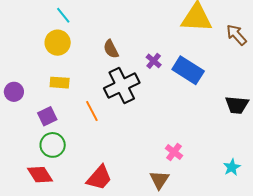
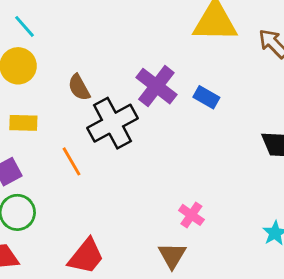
brown semicircle: (111, 49) -> (79, 87), moved
purple cross: (154, 61) -> (156, 86), size x1.8
blue rectangle: (188, 70) -> (206, 97), size x0.6

